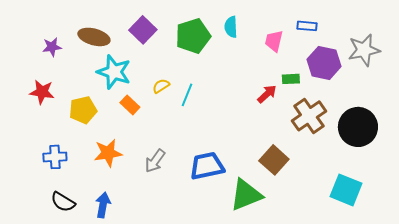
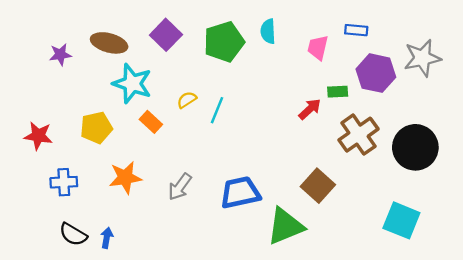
red star: (42, 92) -> (38, 136), moved
blue arrow: (103, 205) -> (107, 238), moved, size x0.7

